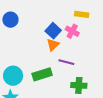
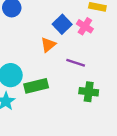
orange triangle: (53, 45) -> (48, 45), moved
green rectangle: (42, 74) -> (36, 86), moved

